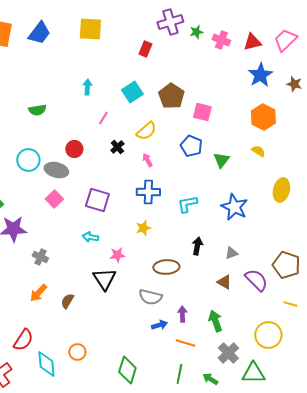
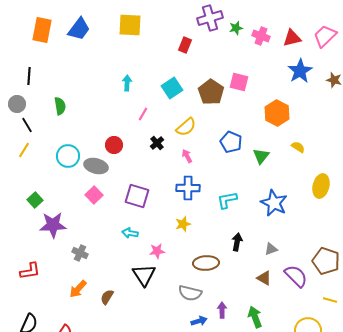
green semicircle: (37, 110) -> (60, 106), moved, turned -90
pink square: (202, 112) -> (239, 82), moved
orange hexagon: (263, 117) -> (277, 113), moved

